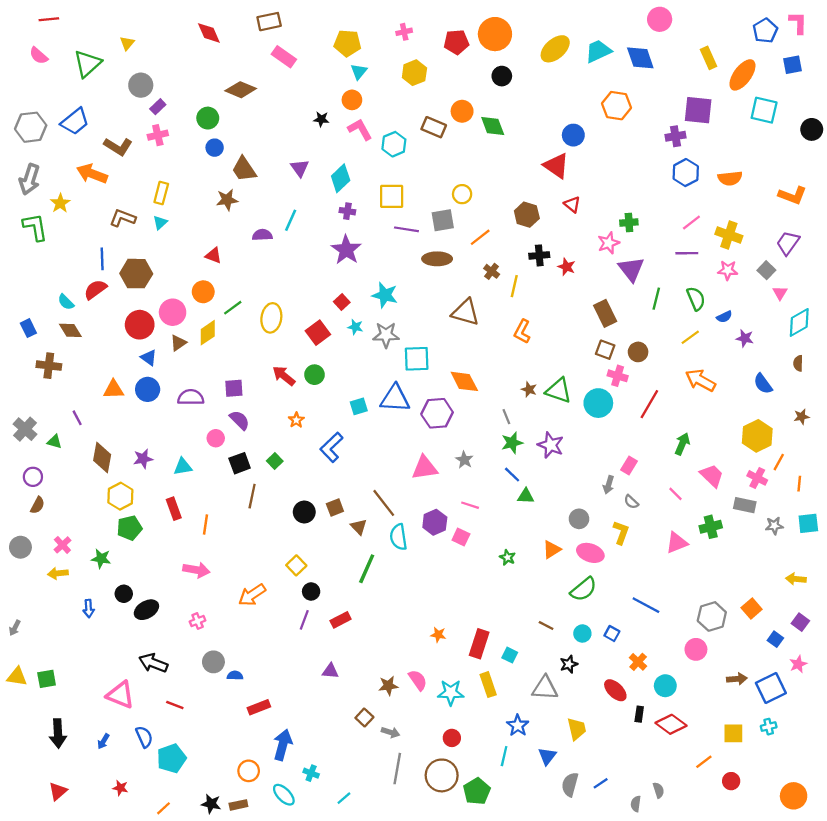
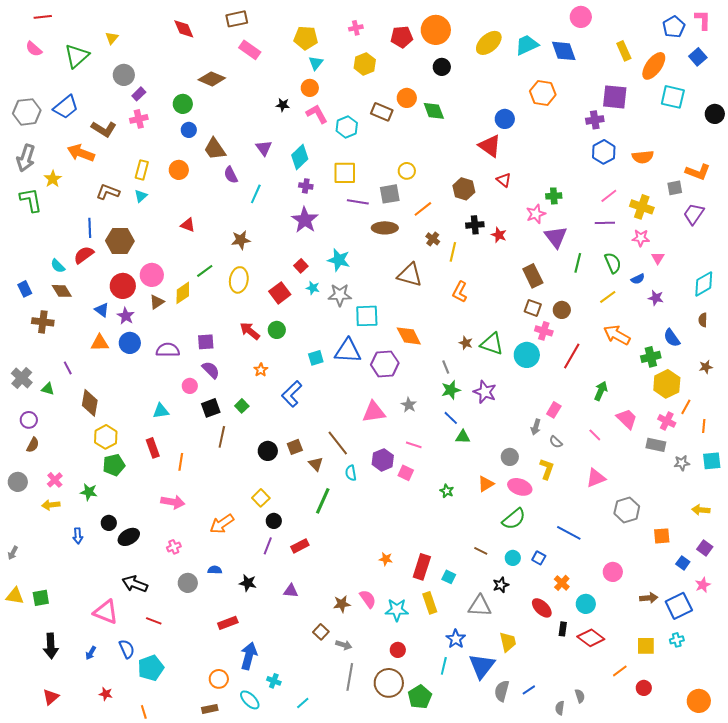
blue square: (792, 65) -> (698, 57), turned -30
brown star: (227, 200) -> (241, 240), moved
purple semicircle: (262, 235) -> (231, 175), moved, turned -114
gray square: (766, 270) -> (675, 188), moved, turned 35
orange circle: (203, 292) -> (179, 170), moved
pink triangle: (780, 293) -> (658, 258), moved
blue triangle: (149, 358) -> (102, 310), moved
purple star: (143, 459) -> (126, 316), moved, turned -30
green cross: (711, 527) -> (651, 357), moved
cyan semicircle: (398, 537) -> (351, 473), size x0.7
orange square: (752, 609) -> (662, 536), turned 36
gray hexagon: (712, 616) -> (627, 510), moved
blue semicircle: (235, 676) -> (215, 570), moved
blue triangle: (547, 756) -> (482, 666), size x1.6
black star: (211, 804) -> (248, 583), moved
orange line: (163, 808) -> (144, 712), turned -64

